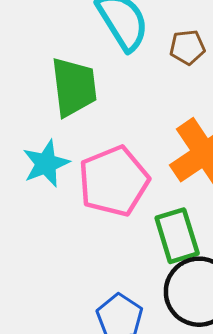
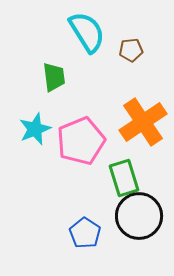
green trapezoid: (74, 87) -> (54, 77), size x0.7

